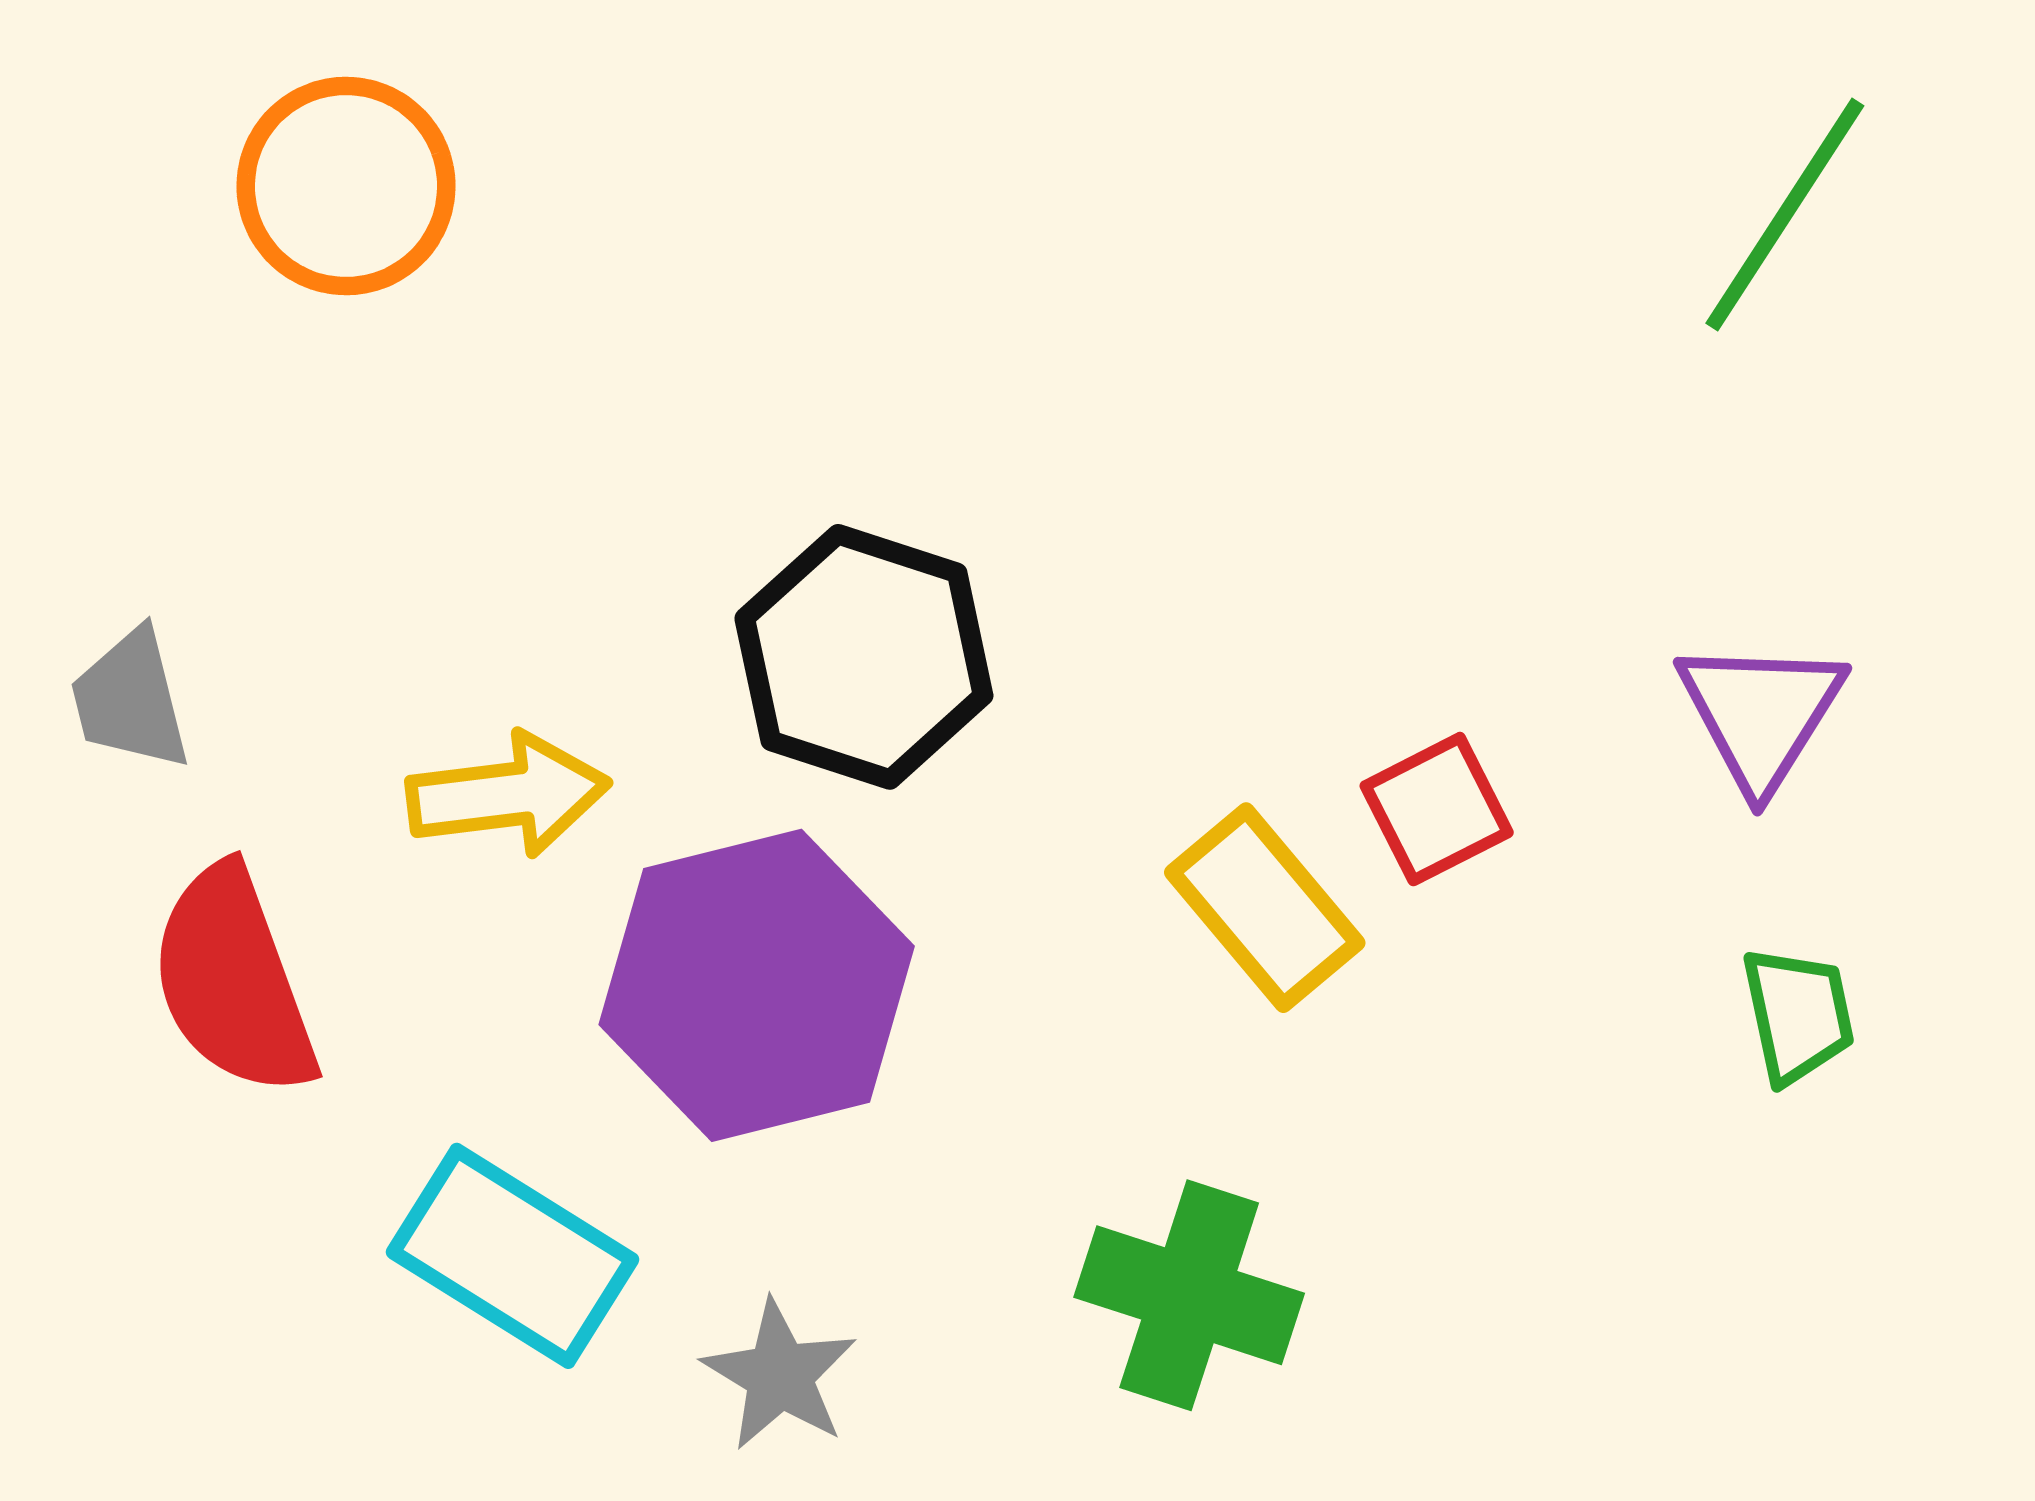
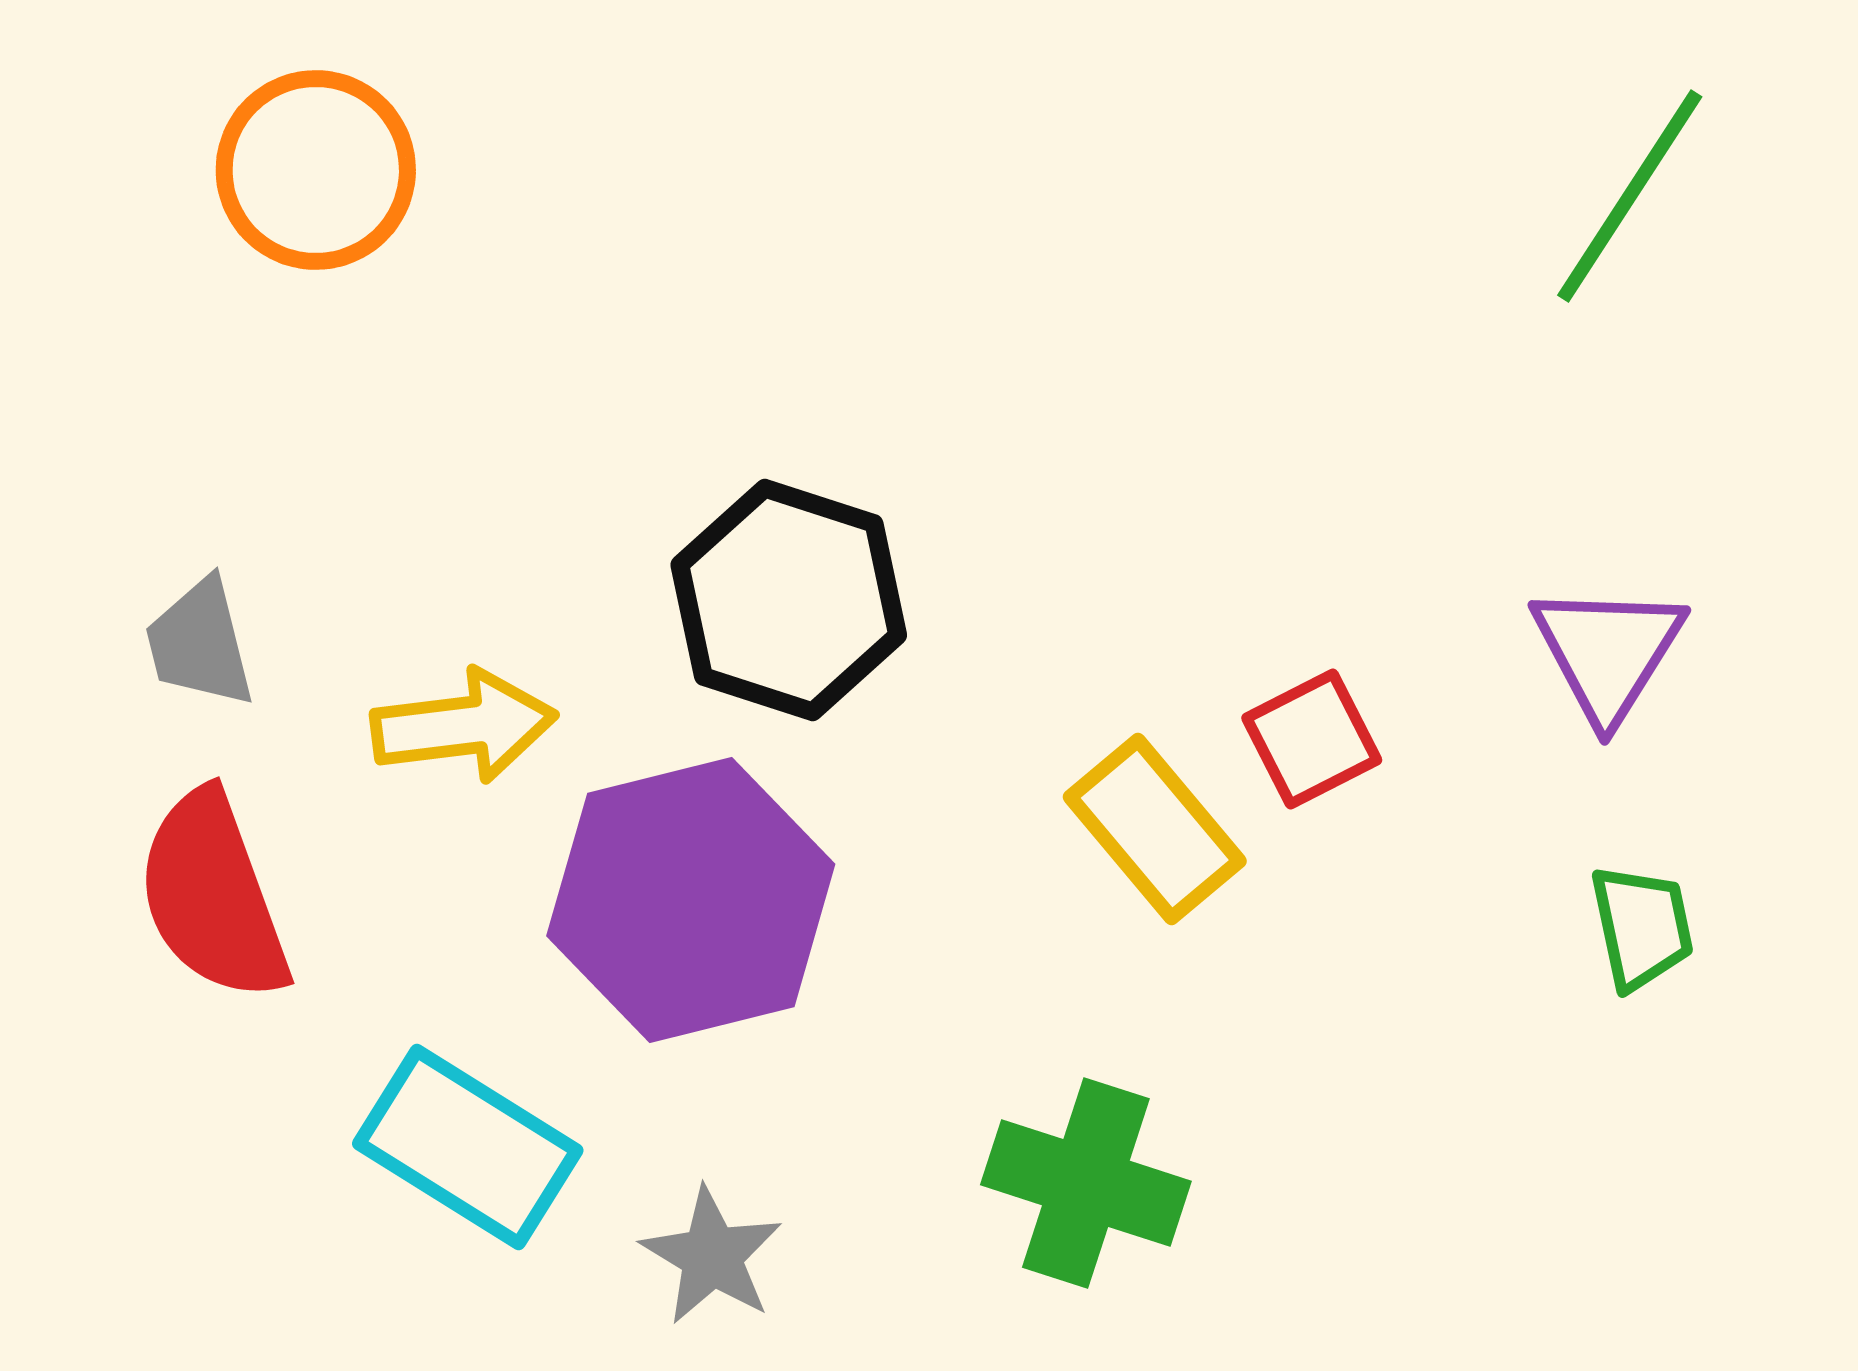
gray trapezoid: (130, 700) -> (200, 643), moved

